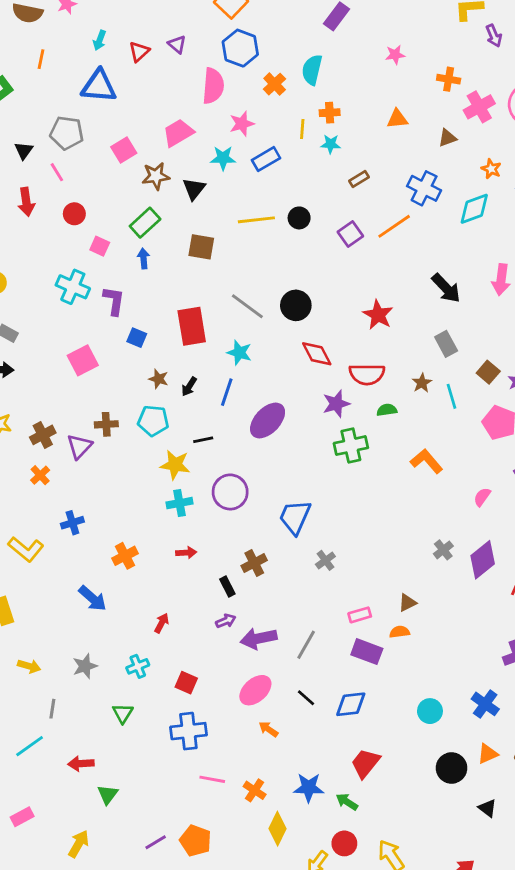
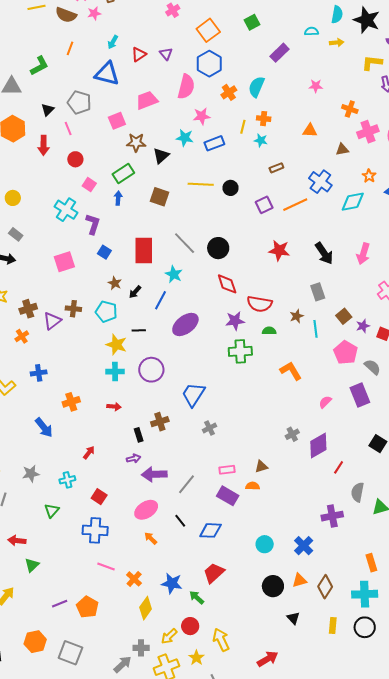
pink trapezoid: (178, 133) -> (147, 100), moved
red star: (378, 315) -> (279, 250), moved, turned -30

